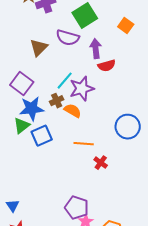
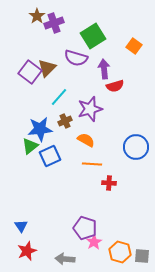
cyan line: (65, 81) -> (59, 97), moved
purple square: (22, 84) -> (30, 72), moved
orange semicircle: (73, 111) -> (86, 140), moved
red cross: (101, 163) -> (109, 183), turned -32

